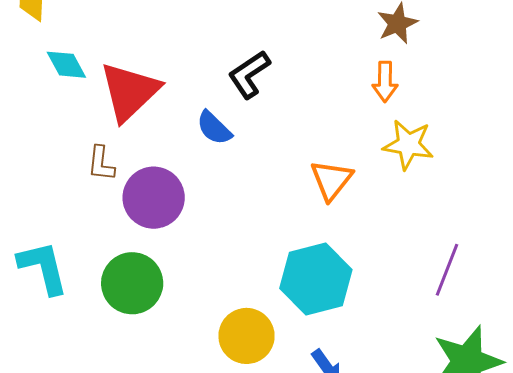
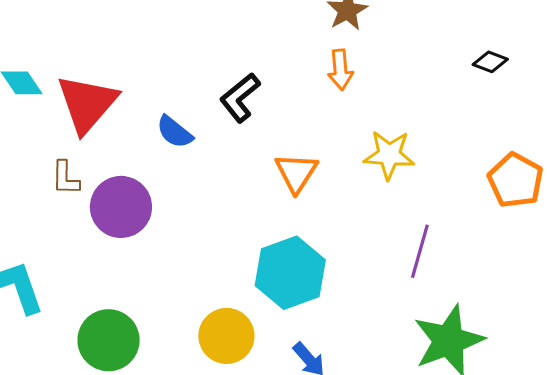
black L-shape: (249, 74) -> (240, 98), moved
yellow star: (408, 145) -> (389, 155), moved
green circle: (132, 283) -> (109, 340), moved

